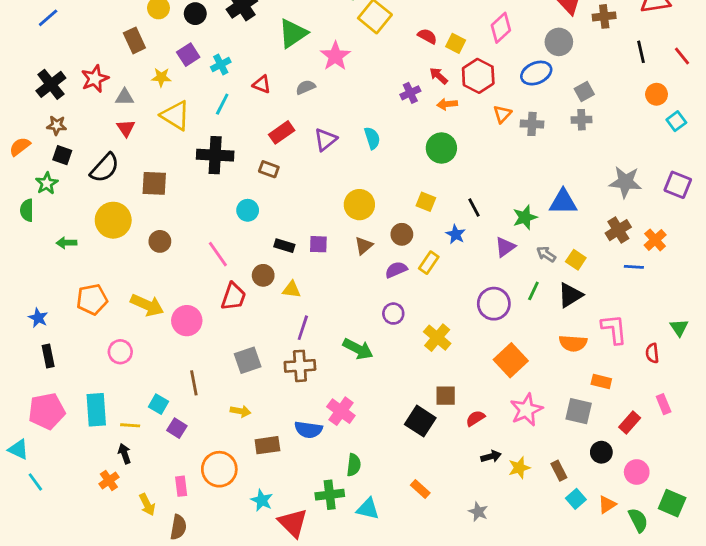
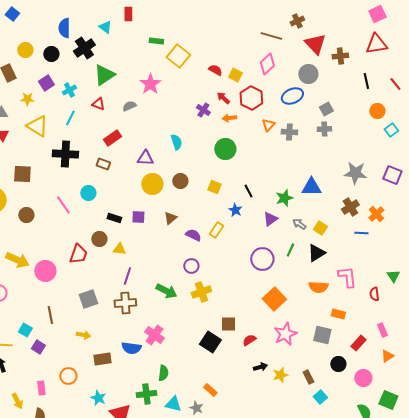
green triangle: (293, 33) -> (104, 75), moved
purple cross: (410, 93) -> (203, 110), turned -32
purple triangle: (325, 140) -> (145, 158), moved, turned 42
yellow circle: (359, 205) -> (152, 184), moved
brown circle: (402, 234) -> (180, 181), moved
pink line: (218, 254) -> (63, 205), moved
purple semicircle: (396, 270) -> (193, 235), turned 49
yellow cross: (437, 338) -> (201, 292), moved, turned 30
orange circle: (219, 469) -> (68, 376), size x0.7
orange triangle: (607, 505) -> (387, 356), moved
gray star: (478, 512) -> (196, 408), moved

